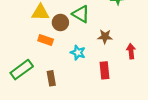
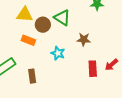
red arrow: (131, 51) -> (111, 65), moved, turned -128
red rectangle: (104, 70) -> (93, 69), moved

